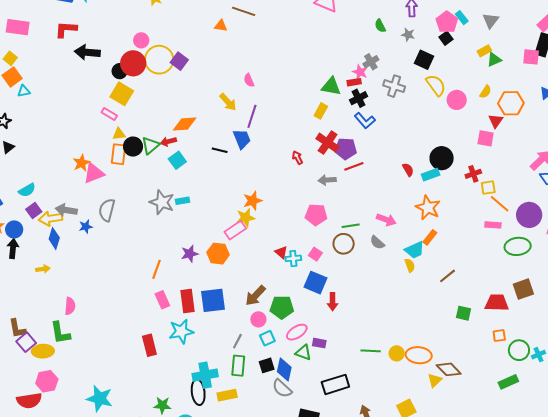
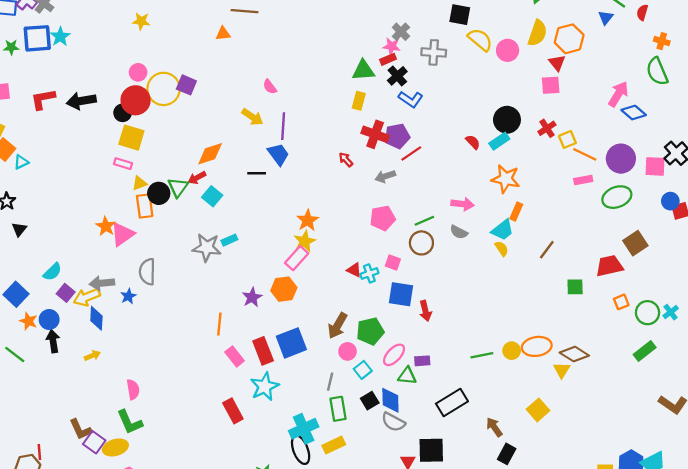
red L-shape: (66, 29) -> (43, 99), moved
yellow semicircle: (485, 92) -> (537, 33), size x1.6

